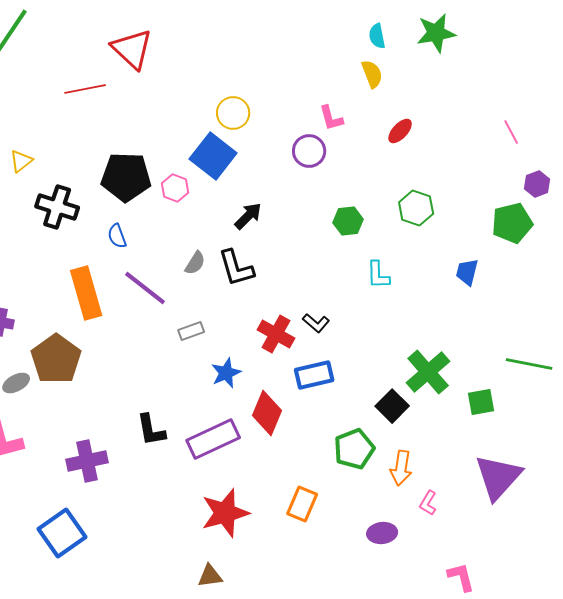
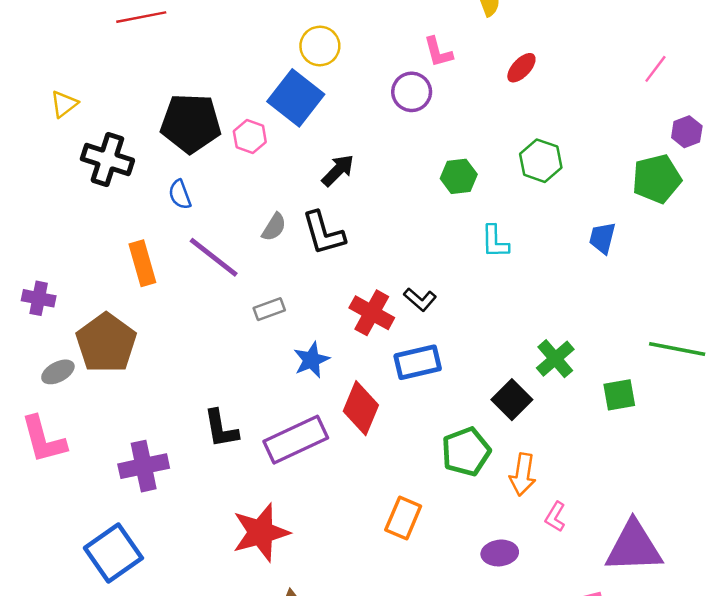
pink line: (511, 132) -> (655, 69), turned 65
orange rectangle: (86, 293) -> (142, 263), size x0.7
green cross: (428, 372) -> (555, 359), size x0.7
purple triangle: (498, 477) -> (634, 547), moved, turned 46
red star: (225, 513) -> (261, 532), moved

